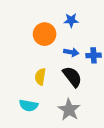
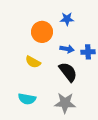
yellow semicircle: (40, 77) -> (33, 62), moved, turned -70
gray star: (69, 110) -> (65, 103), turned -30

